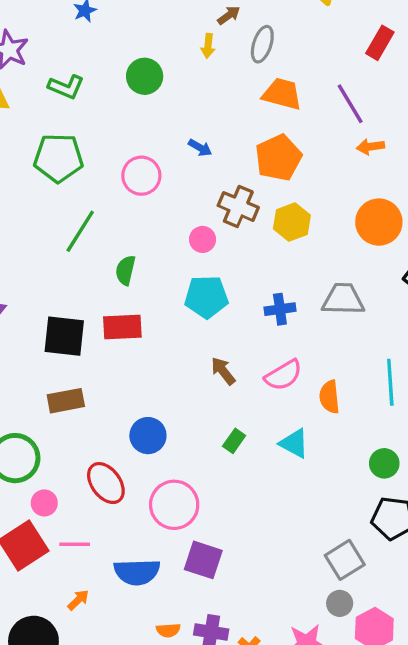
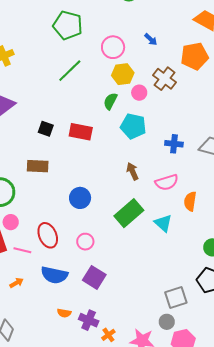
yellow hexagon: (292, 222) -> (123, 74), moved
green semicircle: (125, 270) -> (110, 101), moved
black square: (64, 336) -> (46, 129), size x0.6
green rectangle: (234, 441) -> (129, 213), size x2.0
red ellipse: (106, 483) -> (48, 235), moved
pink circle: (174, 505) -> (85, 242), size x0.6

